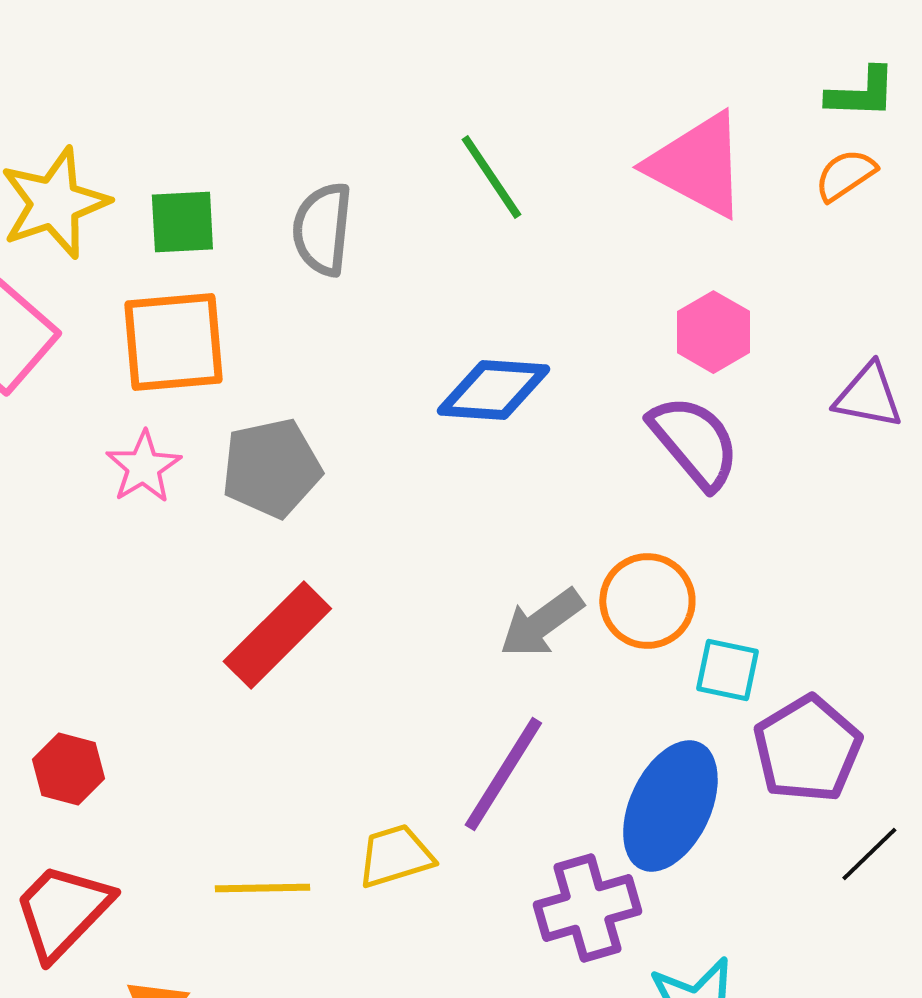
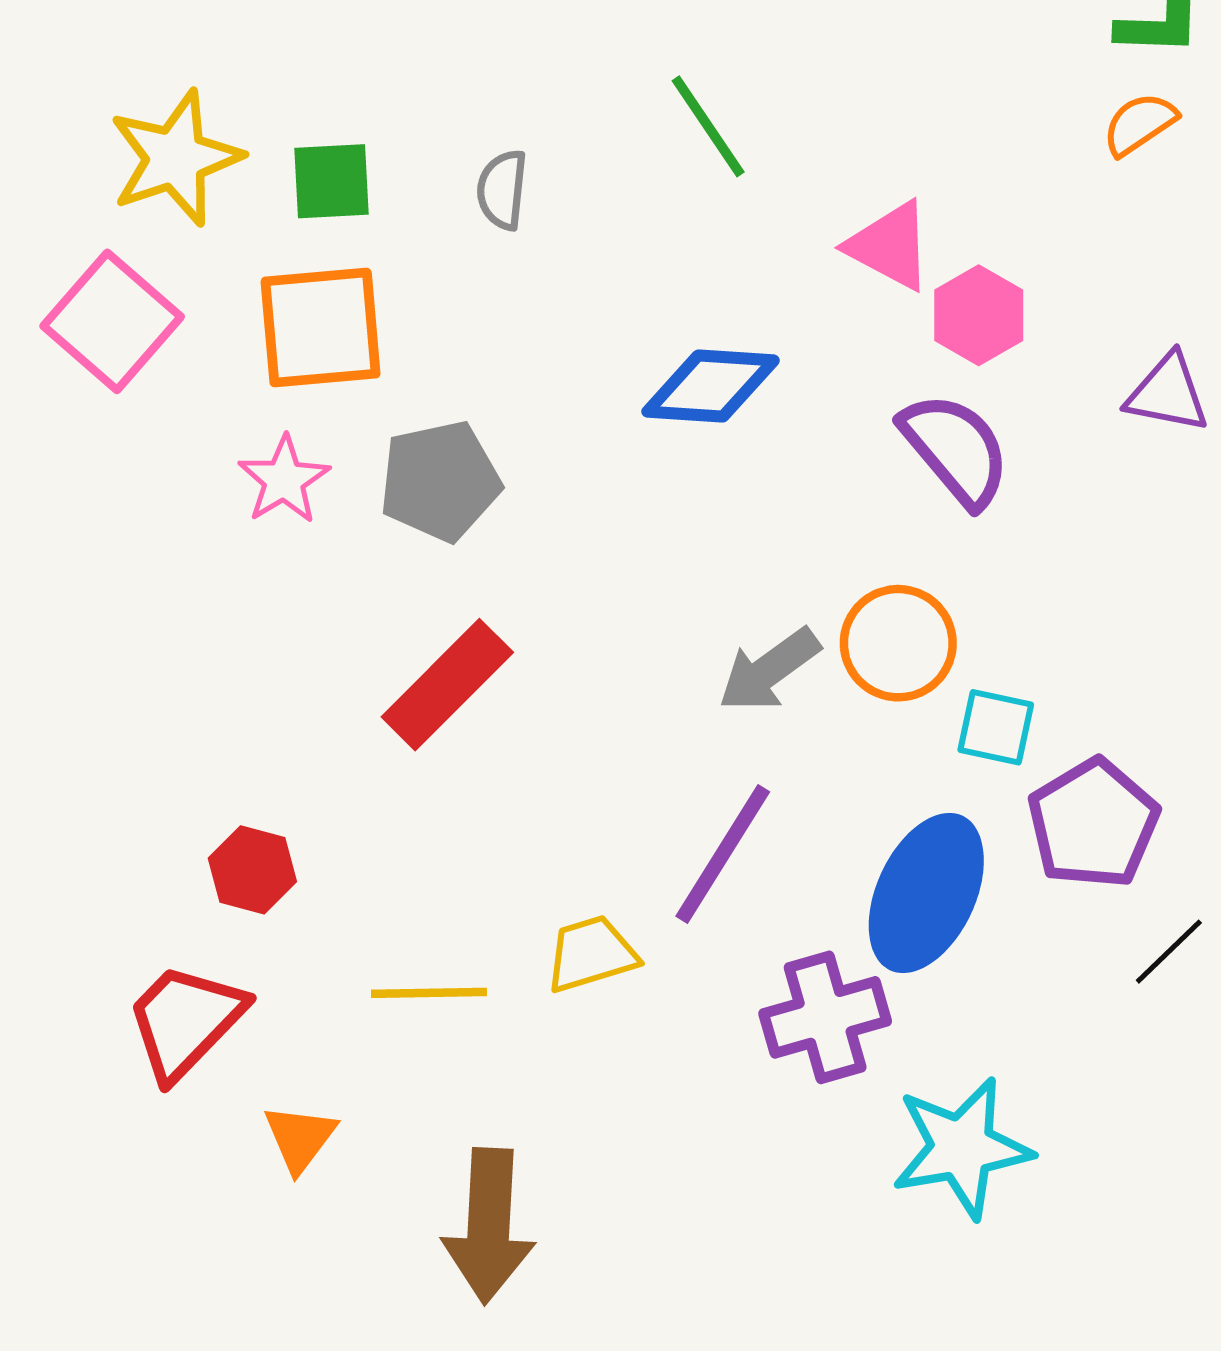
pink triangle: (697, 165) -> (890, 246), moved, size x0.7
gray semicircle: (322, 229) -> (502, 190), size x0.7
red hexagon: (68, 769) -> (252, 870), moved

